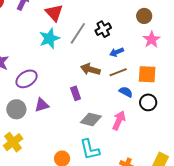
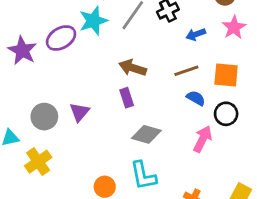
blue arrow: (117, 52) -> (196, 34), moved
brown arrow: (90, 69) -> (133, 68), moved
purple ellipse: (27, 79) -> (61, 38), moved
purple triangle: (42, 105) -> (79, 112), turned -35
pink arrow: (119, 120) -> (203, 139), moved

